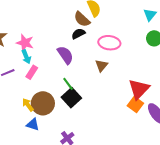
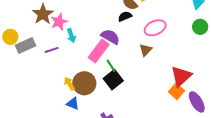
pink star: (25, 43) -> (59, 22), moved, turned 30
pink ellipse: (109, 43) -> (155, 28), turned -35
purple semicircle: (65, 55) -> (110, 37), turned -30
pink rectangle: (32, 72) -> (99, 51), moved, size x1.6

